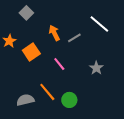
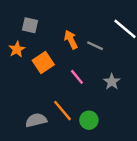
gray square: (26, 13) -> (30, 25), moved, turned -32
gray line: (74, 38) -> (95, 46), turned 56
gray star: (96, 68) -> (112, 82), moved

